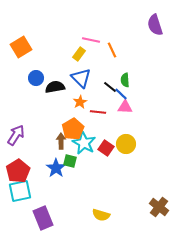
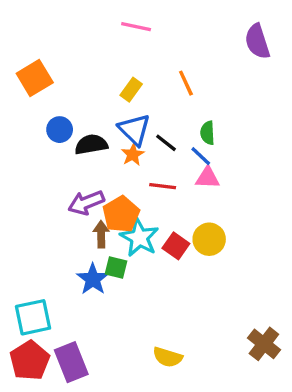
pink line: (91, 40) -> (136, 27), moved
black line: (110, 87) -> (166, 143), moved
orange star: (80, 102) -> (133, 154), moved
purple arrow: (16, 135) -> (86, 203), moved, turned -145
red pentagon: (18, 171) -> (30, 360), moved

